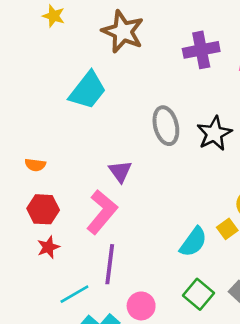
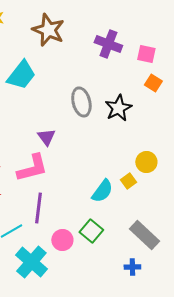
purple cross: (201, 50) -> (108, 44), turned 32
pink L-shape: (102, 212) -> (32, 168), turned 36
green square: (199, 294) -> (91, 231), moved

